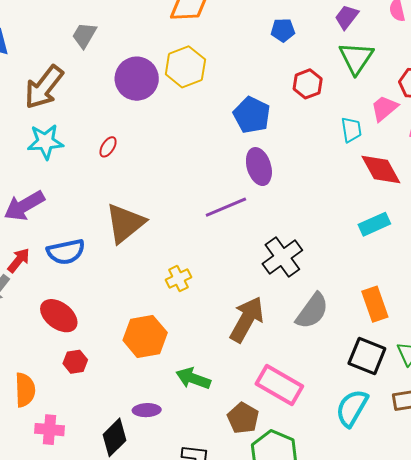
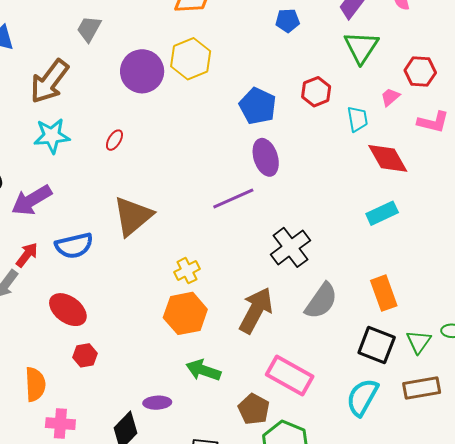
red hexagon: (308, 84) -> (316, 92), moved
pink trapezoid: (384, 108) -> (390, 97), size x0.7
orange hexagon: (145, 336) -> (185, 313), moved

